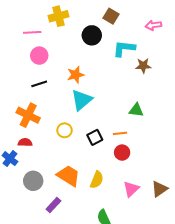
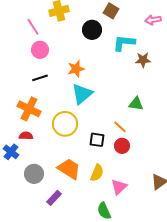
pink line: (32, 32) -> (33, 27), turned 60
yellow circle: (64, 130) -> (65, 124), size x1.6
orange line: (120, 133) -> (120, 127), turned 48
black square: (95, 137) -> (97, 140), moved, turned 35
pink triangle: (131, 189) -> (119, 187), moved

